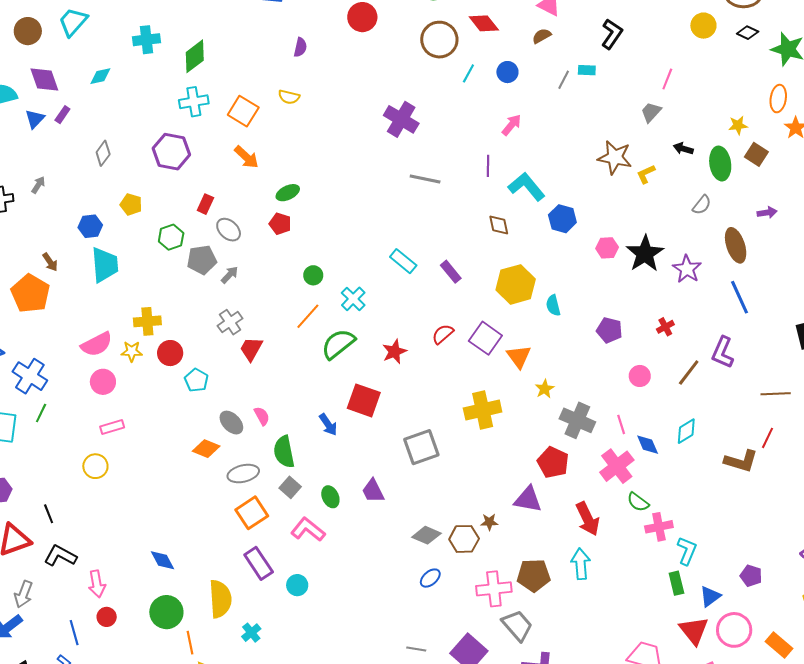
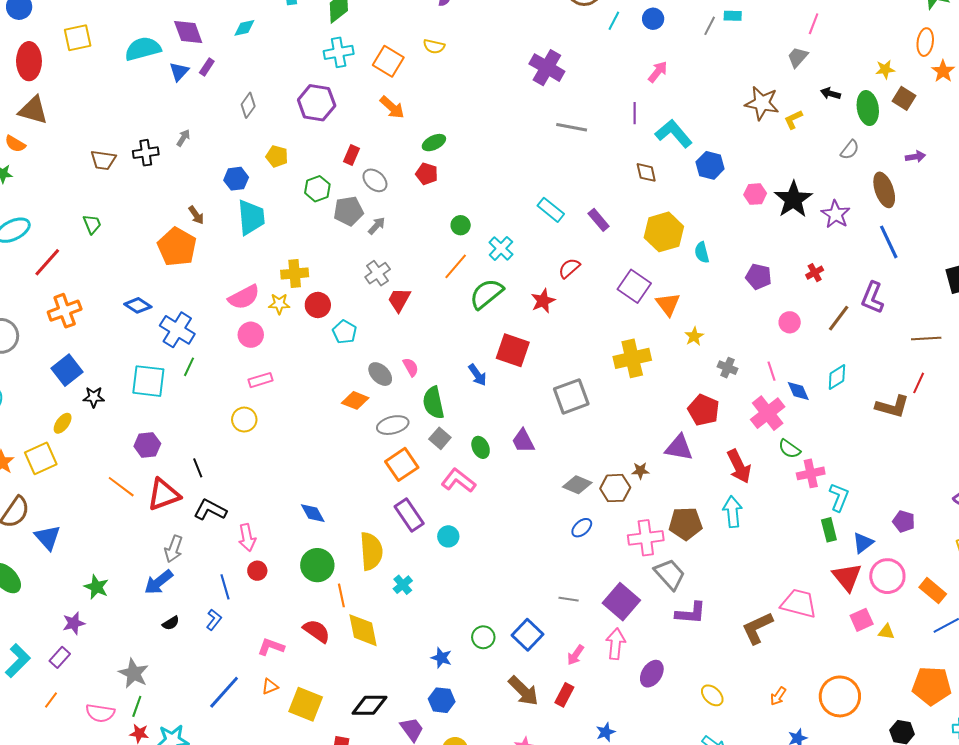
red semicircle: (443, 334) -> (569, 268), moved
gray cross: (577, 420) -> (728, 368), size x0.6

